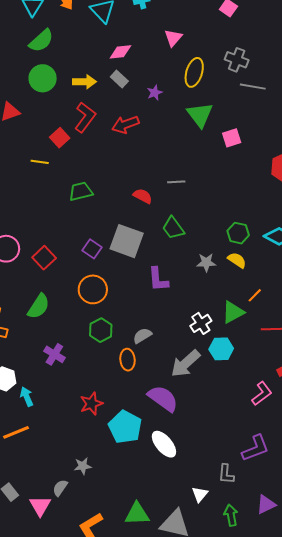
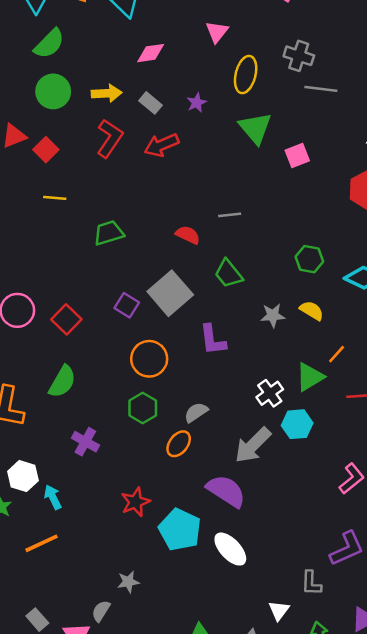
gray rectangle: (119, 79) -> (150, 103), moved
red square: (60, 138) -> (46, 150), moved
green hexagon: (238, 233) -> (309, 259), moved
gray square: (127, 241) -> (170, 293), turned 32
orange circle: (93, 289) -> (149, 359), moved
orange ellipse: (127, 360) -> (179, 444), turned 45

